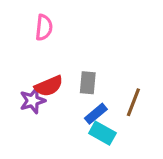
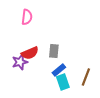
brown line: (133, 102) -> (86, 77), moved
cyan rectangle: (102, 133) -> (63, 82), turned 42

